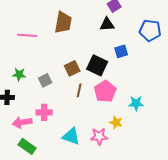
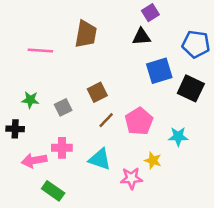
blue square: (121, 51) -> (159, 71), size x1.5
black square: (97, 65) -> (191, 88), moved
brown line: (79, 90) -> (106, 120), turned 32
cyan triangle: (71, 136) -> (100, 159), moved
green rectangle: (27, 146) -> (53, 191), moved

